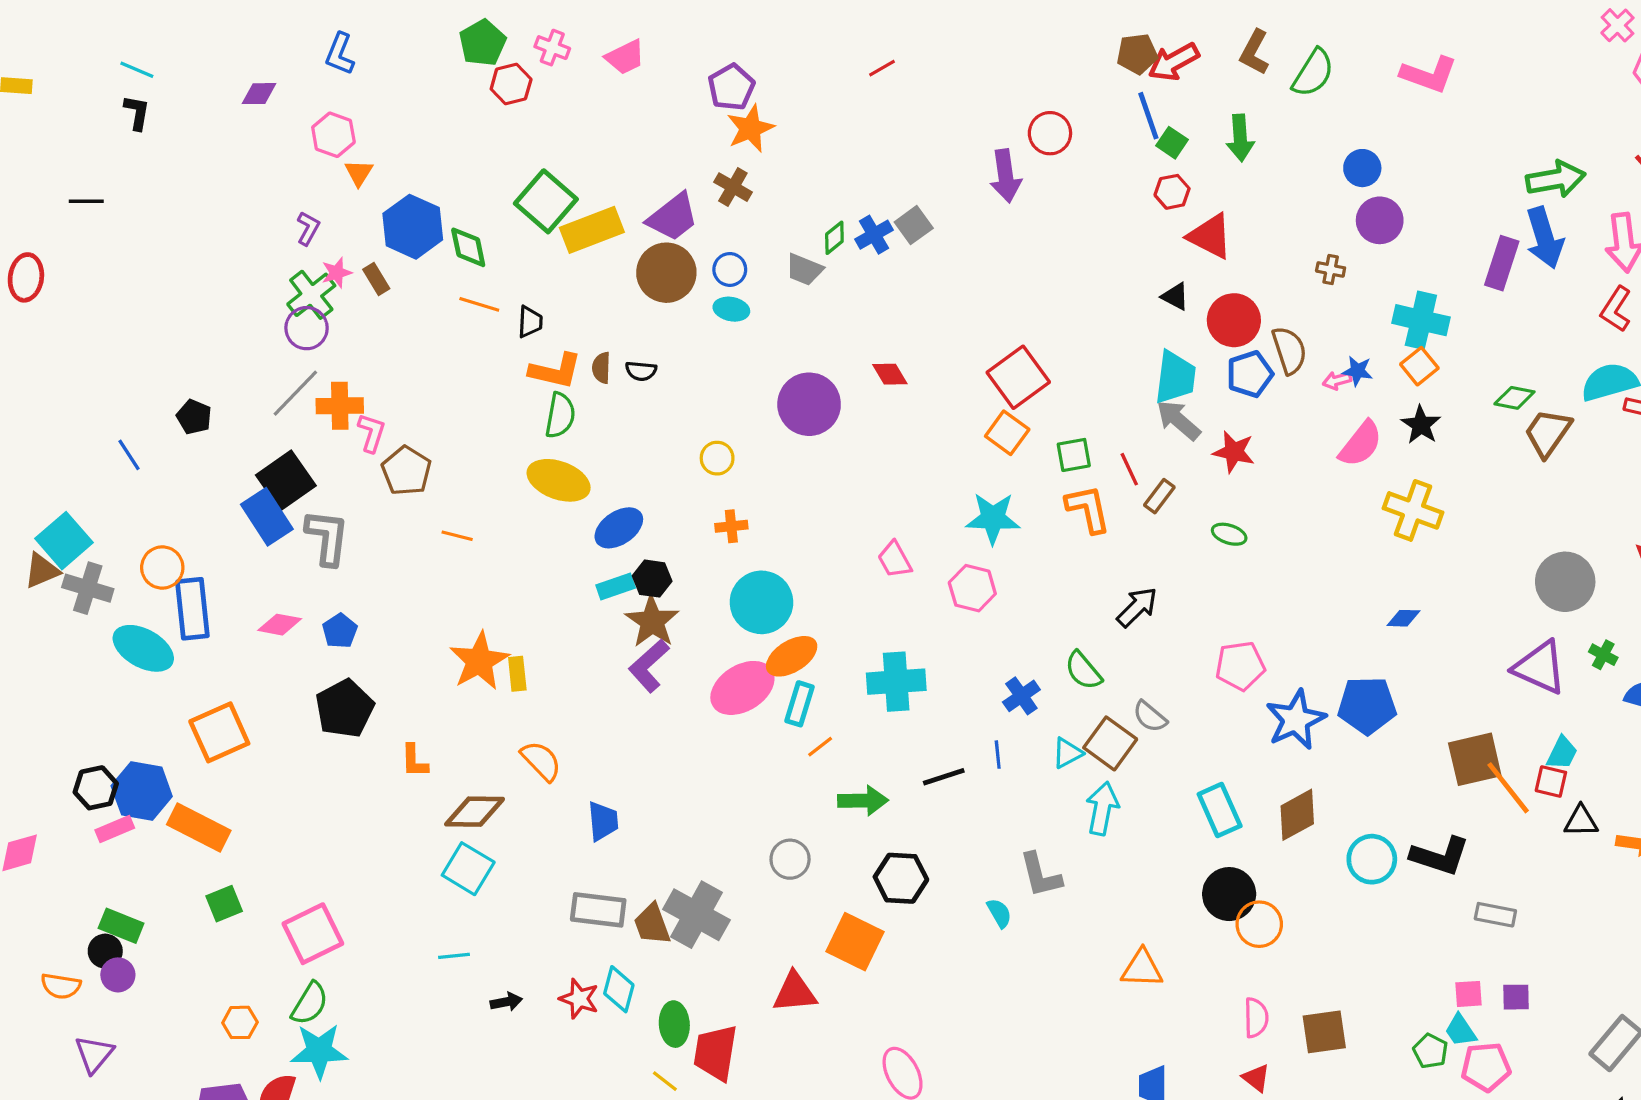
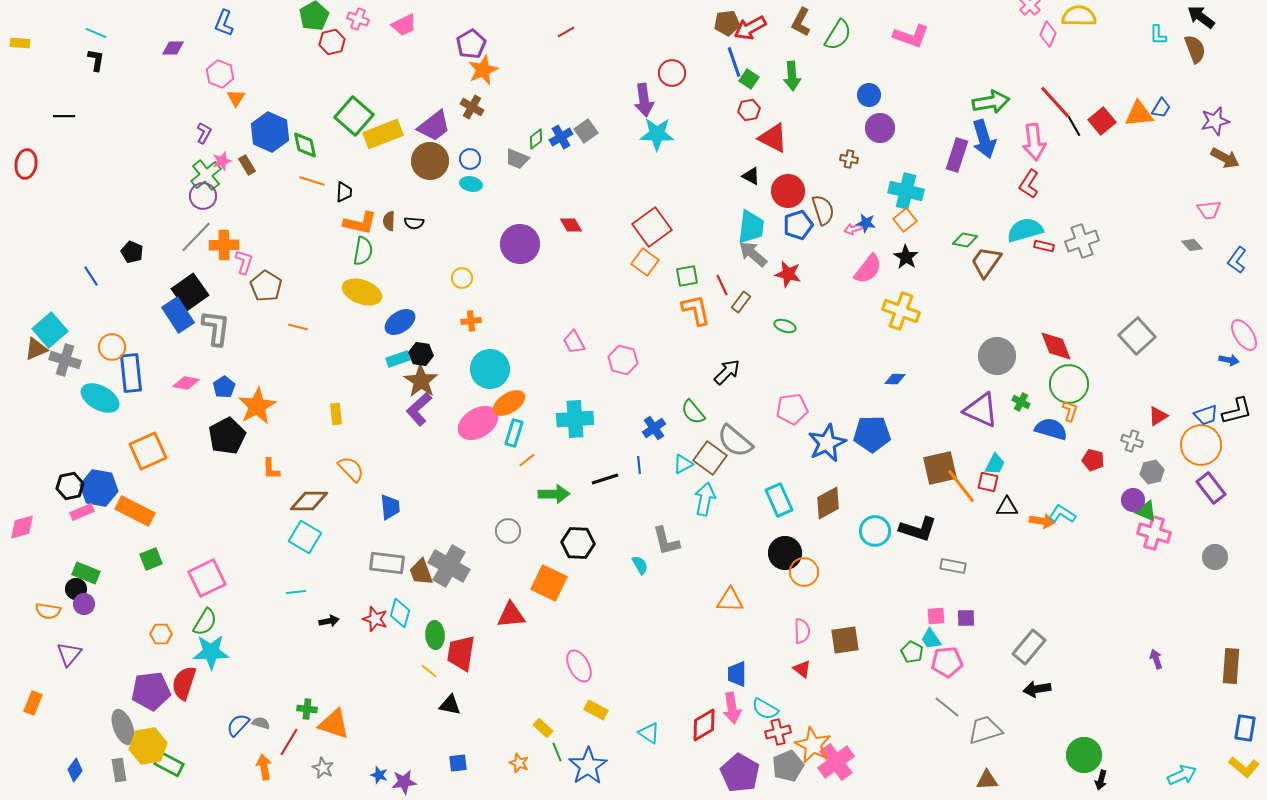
cyan star: (993, 518) -> (657, 134), moved
orange star: (479, 661) -> (257, 406), moved
gray semicircle: (1150, 717) -> (735, 441), size x1.6

